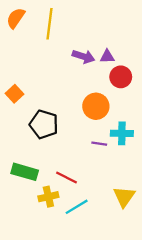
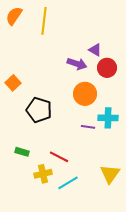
purple arrow: (83, 57) -> (77, 64), moved
purple triangle: (107, 57) -> (95, 50), turned 32
green rectangle: (25, 172) -> (22, 152), size x0.6

